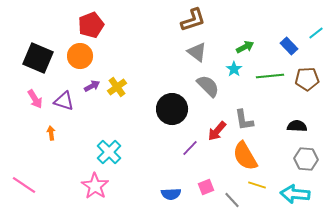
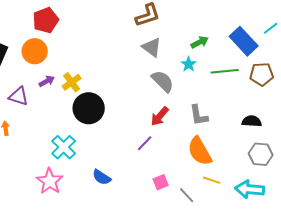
blue rectangle: (289, 46) -> (244, 41), size x1.6
black circle: (172, 109) -> (89, 108), moved
red arrow: (217, 131) -> (160, 116), moved
blue semicircle: (171, 194) -> (102, 177), moved, turned 36

